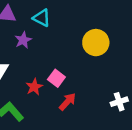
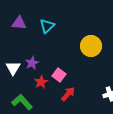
cyan triangle: (42, 18) -> (47, 26), turned 49
purple star: (23, 40) -> (32, 63), moved

